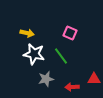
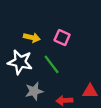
yellow arrow: (27, 33) -> (32, 38), moved

